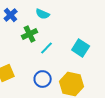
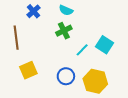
green cross: (30, 34) -> (64, 31), moved
cyan line: (47, 48) -> (82, 50), moved

